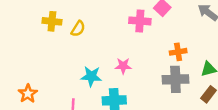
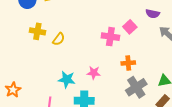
orange cross: (178, 52) -> (128, 63), moved
gray cross: (175, 79) -> (136, 87), turned -35

